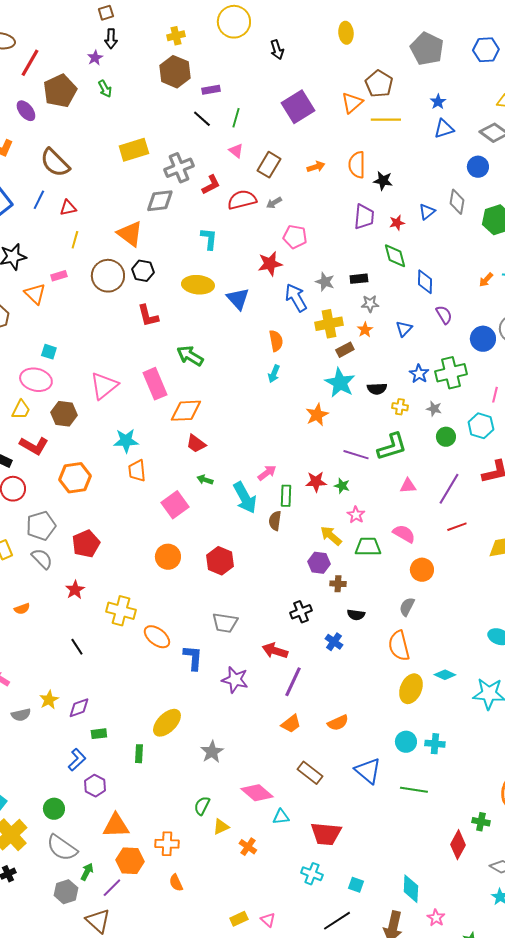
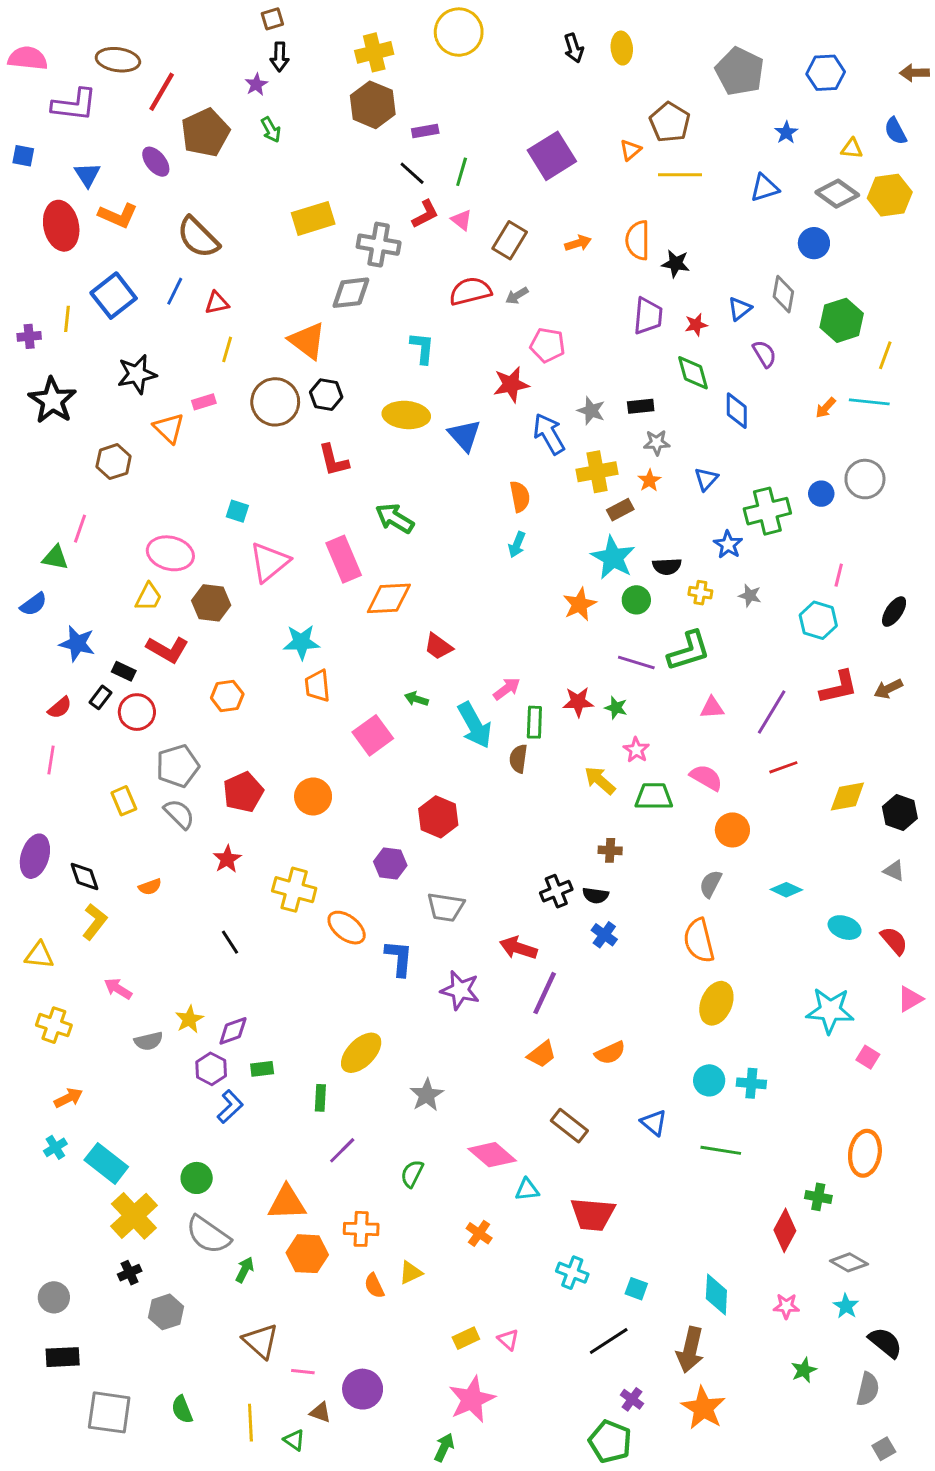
yellow cross: (176, 36) -> (374, 52), size x1.4
black arrow: (277, 50) -> (574, 48), moved
blue star: (438, 102) -> (786, 132), moved
orange triangle: (352, 103) -> (630, 150), size x0.7
gray cross: (179, 168) -> (379, 245), turned 32
red L-shape: (211, 185) -> (425, 214), moved
purple semicircle: (444, 315) -> (764, 354), moved
blue circle: (483, 339) -> (821, 494), size x0.7
cyan square: (49, 352) -> (237, 511), moved
green cross: (451, 373) -> (767, 511), moved
green circle: (446, 437) -> (636, 600), moved
red trapezoid: (196, 444) -> (438, 647), moved
orange hexagon: (75, 478) -> (227, 696), size x0.7
orange circle: (168, 557) -> (313, 796), moved
purple hexagon: (319, 563) -> (390, 863), moved
black semicircle: (356, 615) -> (596, 895), moved
cyan diamond: (445, 675) -> (786, 890), moved
blue triangle: (368, 771) -> (654, 1123), size x0.7
purple hexagon: (95, 786) -> (211, 1069), moved
yellow triangle: (221, 827) -> (411, 1273), moved
purple line: (112, 888) -> (342, 1150), moved
gray hexagon: (66, 892) -> (166, 1312), moved
pink star: (436, 918) -> (786, 1306), moved, turned -30

